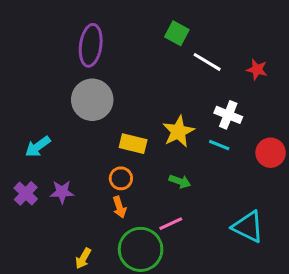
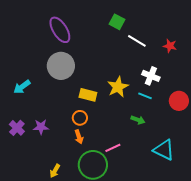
purple ellipse: (91, 45) -> (60, 30), turned -40
cyan arrow: (38, 147) -> (22, 87), moved
green arrow: (180, 181) -> (138, 120), moved

